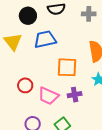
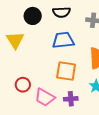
blue trapezoid: (45, 39) -> (63, 40), moved

